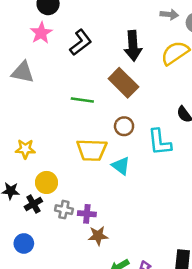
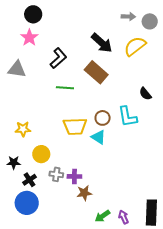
black L-shape: (81, 42) -> (58, 58), moved
black arrow: (133, 46) -> (102, 43), turned -40
brown circle: (124, 126) -> (103, 118), moved
black cross: (33, 204) -> (30, 180), moved
blue circle: (24, 243) -> (27, 203), size x1.5

